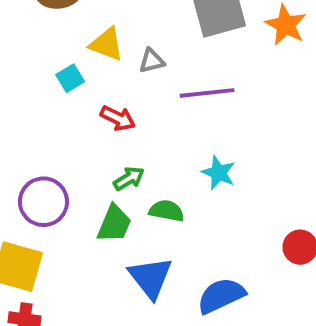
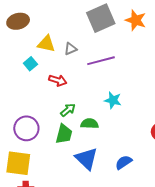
blue semicircle: (221, 296) -> (124, 162), size x0.7

